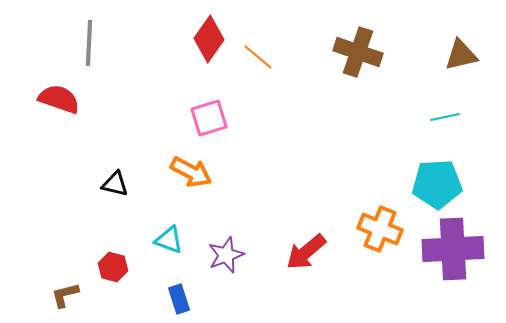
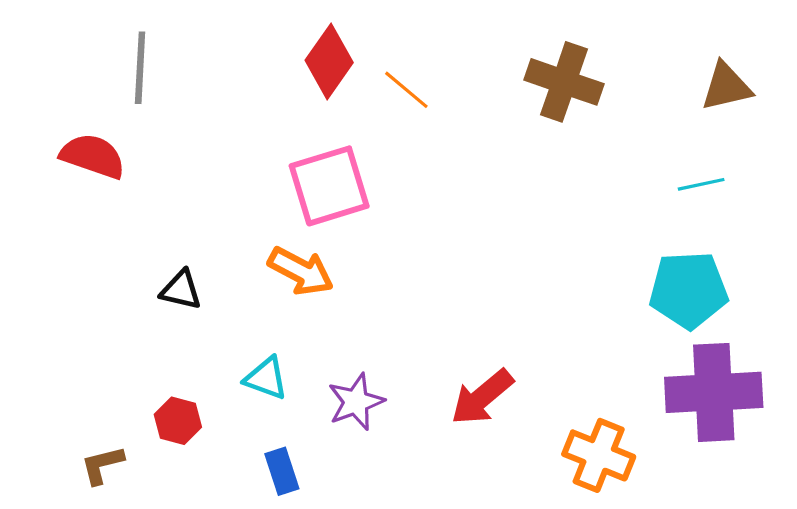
pink square: (209, 118) -> (329, 186), size x1.4
orange cross: (380, 229) -> (599, 455), moved

